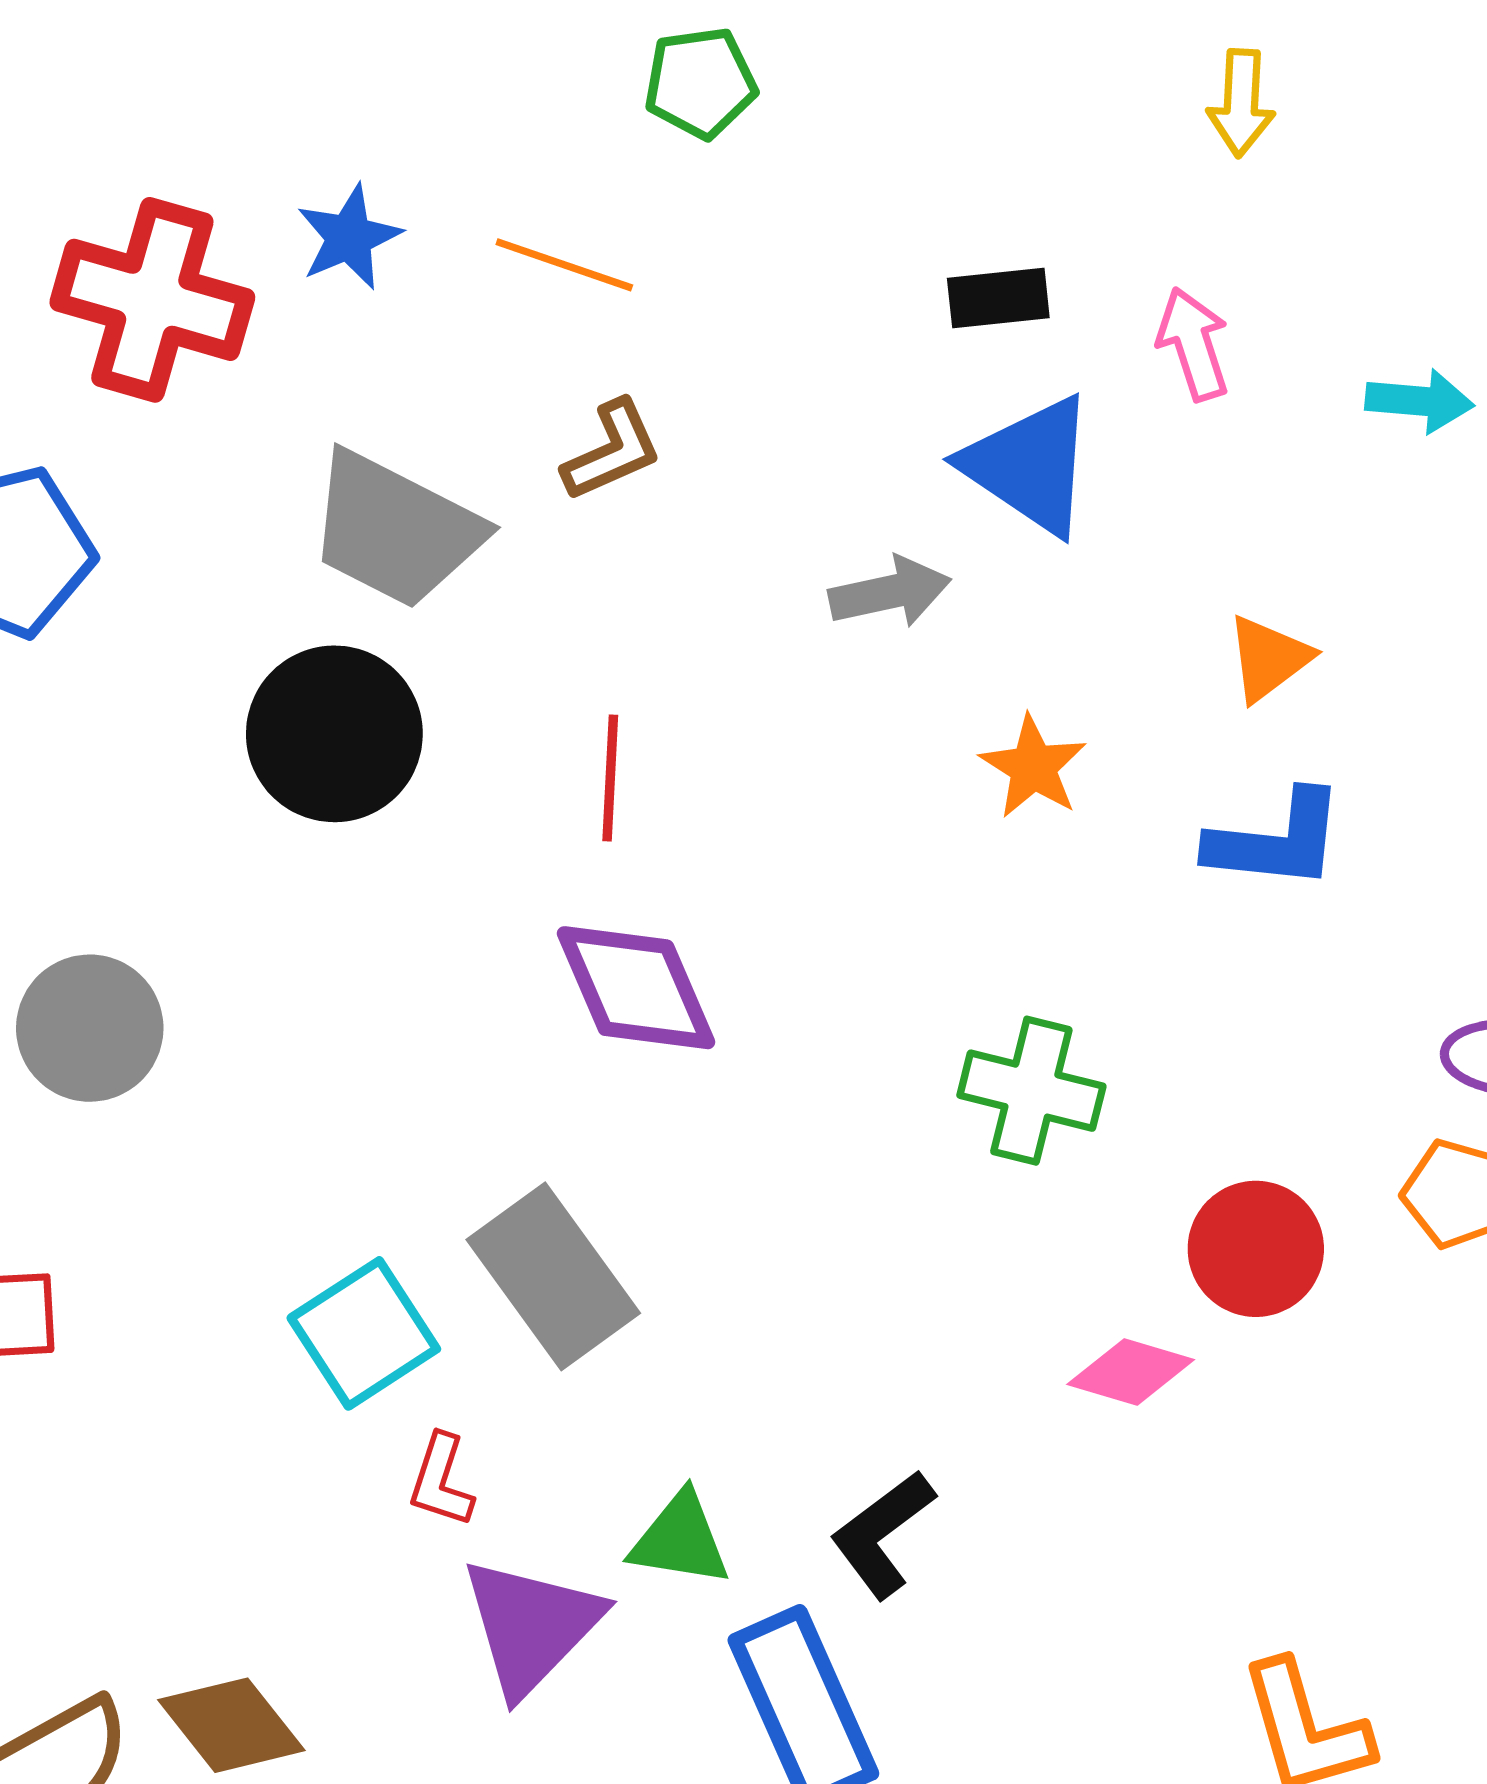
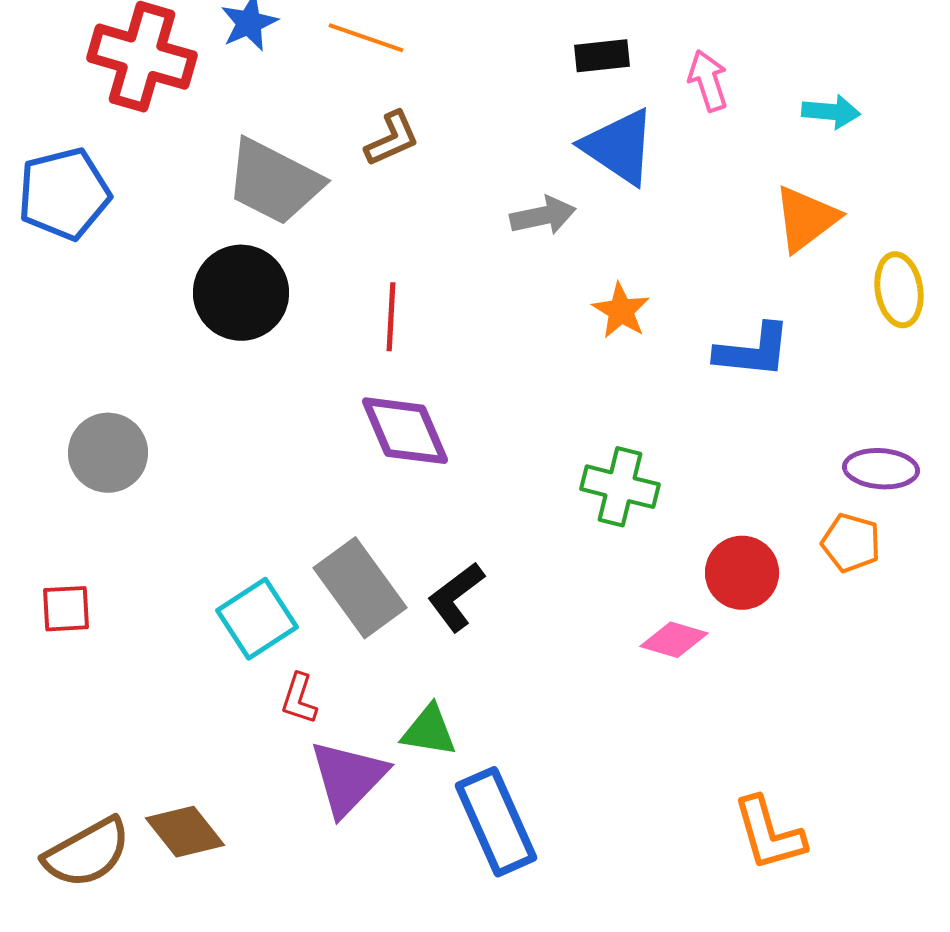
orange triangle: (1269, 658) -> (806, 219), moved, size x1.4
black L-shape: (882, 1534) -> (456, 597), moved

